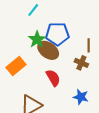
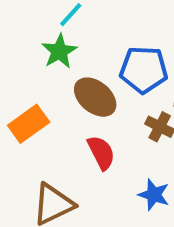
blue pentagon: (57, 34) -> (144, 70), moved
green star: (37, 39) -> (59, 51), moved

